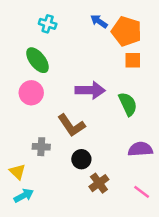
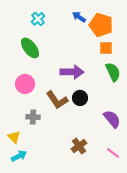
cyan cross: (48, 24) -> (38, 19), turned 32
pink circle: (31, 93) -> (25, 84), moved
green semicircle: (128, 104) -> (113, 72), moved
purple semicircle: (140, 149) -> (112, 119), turned 54
black circle: (81, 159) -> (80, 98), moved

